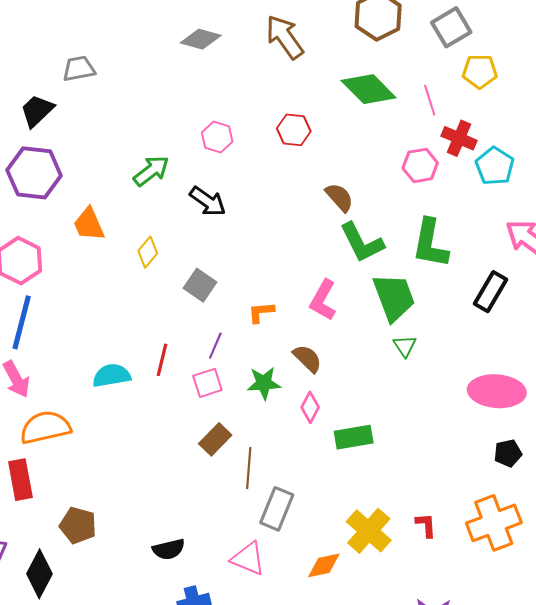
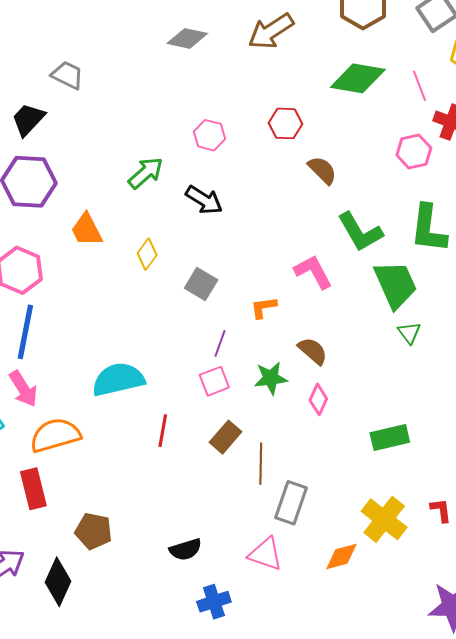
brown arrow: (285, 37) -> (271, 31), turned -84
gray trapezoid: (79, 69) -> (67, 75), turned 40
green diamond: (369, 89) -> (358, 78), turned -32
brown semicircle: (339, 197) -> (322, 170), moved
pink L-shape: (323, 300) -> (313, 272), moved, turned 126
red line: (162, 360) -> (163, 431), moved
cyan semicircle: (112, 375) -> (118, 379), size x1.4
green rectangle: (354, 437) -> (390, 438), moved

